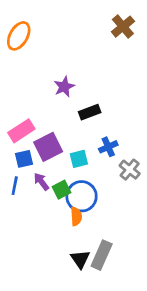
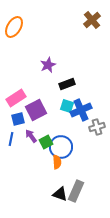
blue cross: (108, 147) -> (81, 110), size x1.5
cyan square: (79, 159) -> (67, 106), moved, turned 32
gray cross: (130, 170) -> (97, 127), turned 35
black triangle: (80, 259) -> (60, 194), turned -35

